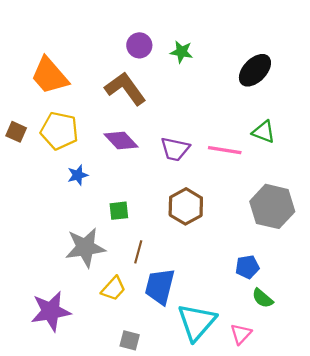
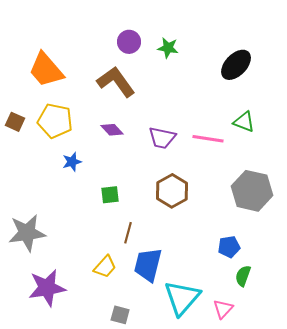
purple diamond: (121, 140) -> (112, 130), size x0.7
gray star: (85, 247) -> (27, 233), moved
green semicircle: (263, 298) -> (243, 276), turned 70

